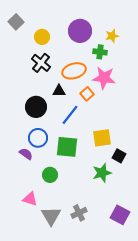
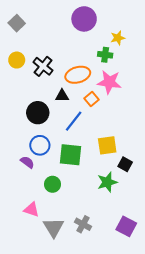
purple circle: (80, 31) -> (84, 19), moved
yellow circle: (42, 37) -> (17, 60), moved
gray cross: (79, 213) -> (83, 224), turned -35

